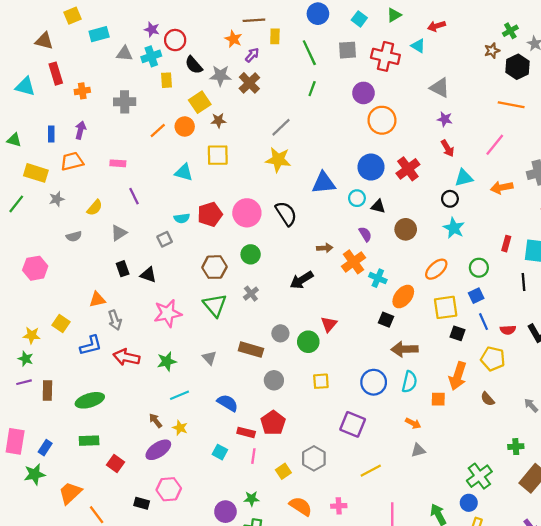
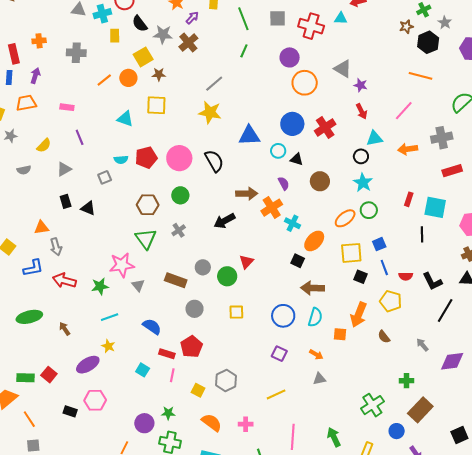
cyan triangle: (418, 46) -> (341, 18), turned -32
red rectangle: (56, 74) -> (14, 54), moved
gray triangle: (440, 88) -> (343, 69), moved
brown arrow: (325, 248) -> (247, 194), size x1.5
green circle: (479, 268) -> (369, 210), moved
pink star: (168, 313) -> (122, 265), moved
brown arrow: (156, 421) -> (65, 329), moved
purple square: (353, 424) -> (279, 354), moved, size x0.7
green rectangle: (89, 441) -> (26, 378), moved
yellow square: (283, 471) -> (198, 390), turned -32
blue circle: (469, 503) -> (397, 431), moved

